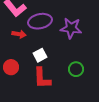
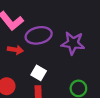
white square: (40, 55) -> (39, 73), turned -32

